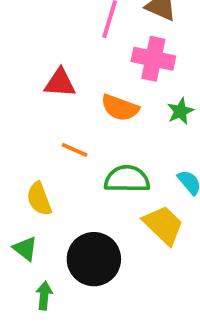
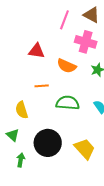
orange line: (74, 150) -> (42, 86), turned -32
yellow trapezoid: (163, 225) -> (85, 149), moved

